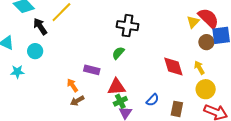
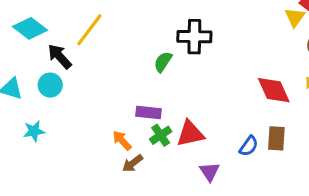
cyan circle: (35, 51) -> (50, 85), moved
green semicircle: (118, 53) -> (163, 62), moved
green cross: (120, 101) -> (161, 135), moved
brown rectangle: (177, 109) -> (276, 138), moved

